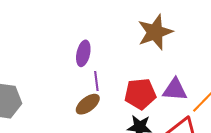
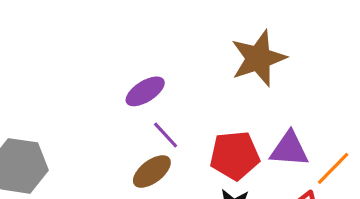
purple ellipse: (83, 53) -> (145, 91), turned 45
purple line: (96, 81) -> (166, 135), turned -36

